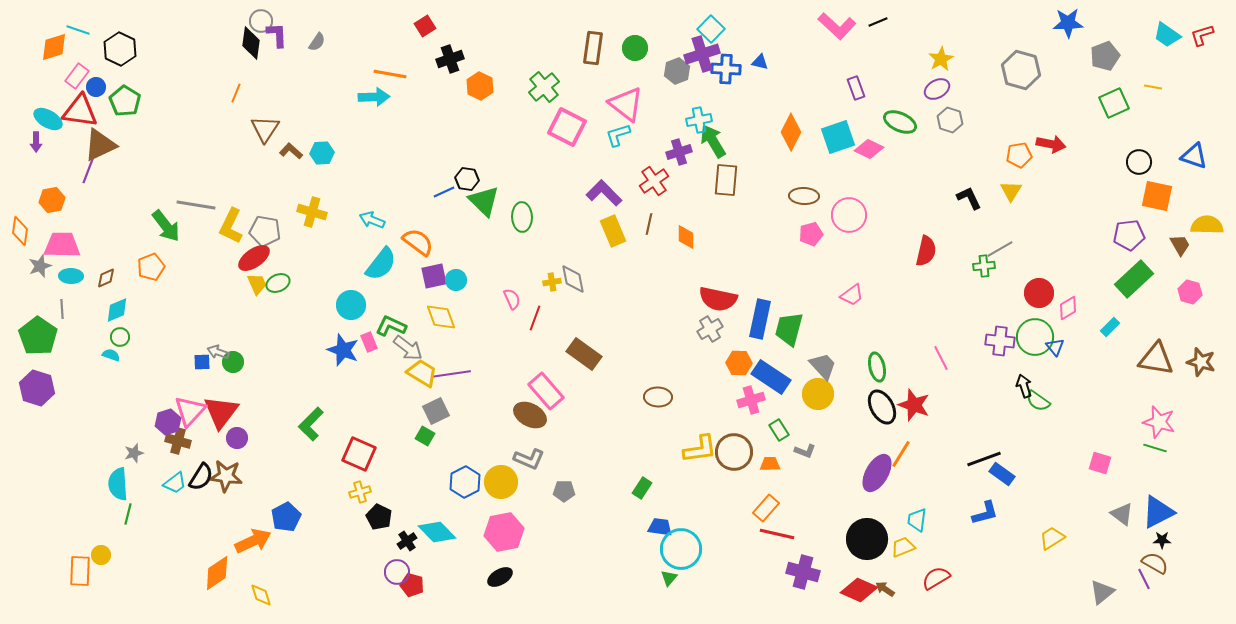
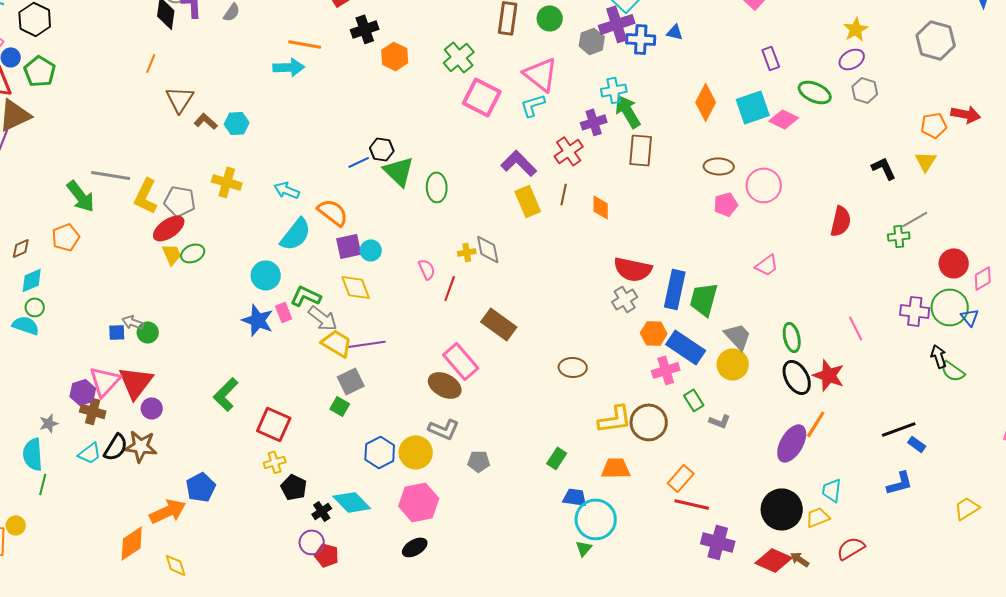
cyan semicircle: (111, 355) -> (26, 325), size x1.5
orange trapezoid: (770, 464) -> (616, 468), moved, size x1.4
blue rectangle: (1002, 474) -> (917, 444), size x0.7

